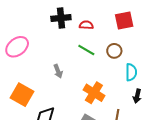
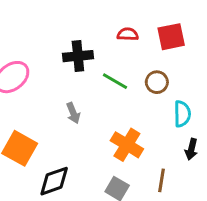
black cross: (61, 18) -> (78, 56), moved
red semicircle: (86, 25) -> (128, 34), moved

